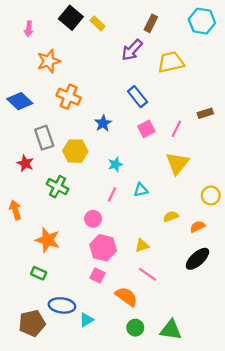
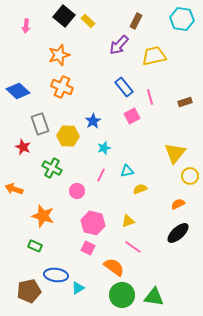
orange star: (49, 61) -> (59, 55), moved
blue star: (103, 123) -> (93, 121), moved
pink line: (176, 129) -> (150, 97), moved, turned -42
yellow triangle: (177, 163) -> (175, 153), moved
orange arrow: (15, 210) -> (14, 189), turned -54
yellow semicircle: (171, 217) -> (140, 189), moved
pink circle: (93, 219) -> (77, 191), moved
green circle: (135, 328) -> (122, 295), size x1.6

